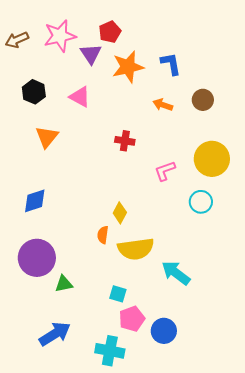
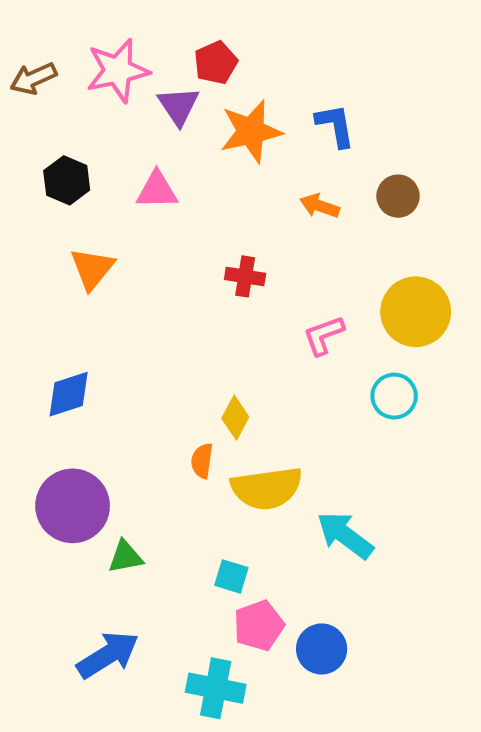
pink triangle: (80, 97) -> (157, 190), turned -30

